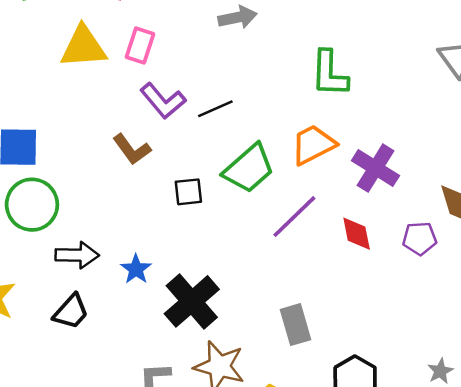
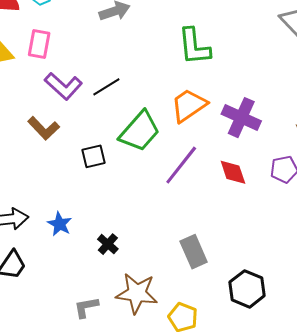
black cross: (192, 301) -> (108, 244), size x0.5

